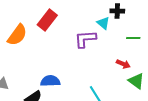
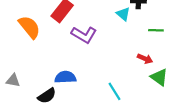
orange semicircle: (17, 35) -> (29, 27), turned -75
purple L-shape: (85, 39) -> (84, 35), moved, turned -145

